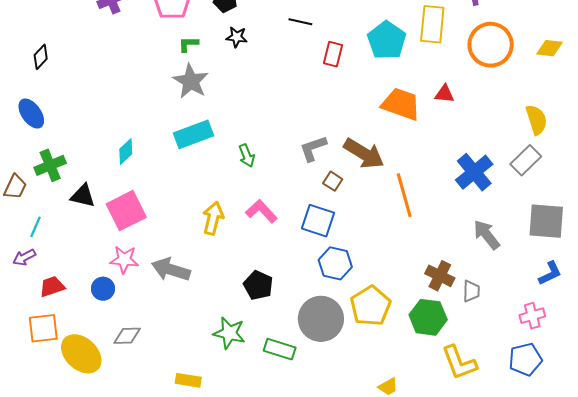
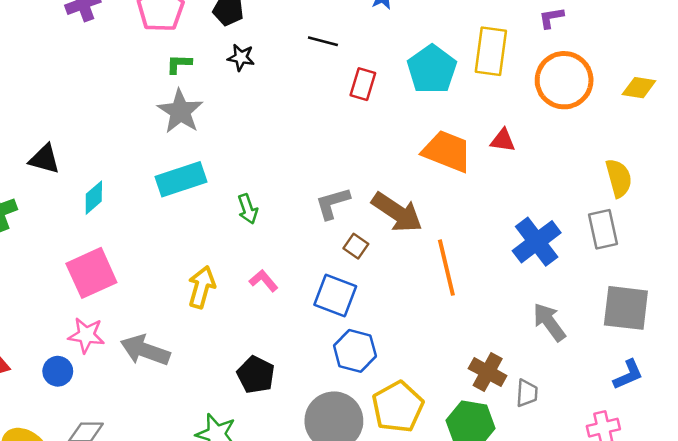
gray rectangle: (526, 160) -> (603, 229), turned -60
black triangle: (83, 196) -> (44, 159), moved
pink L-shape: (261, 211) -> (264, 281), size x0.7

